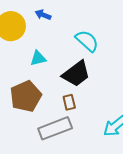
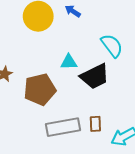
cyan triangle: (38, 58) -> (69, 62), moved
brown rectangle: (69, 102) -> (95, 124), moved

